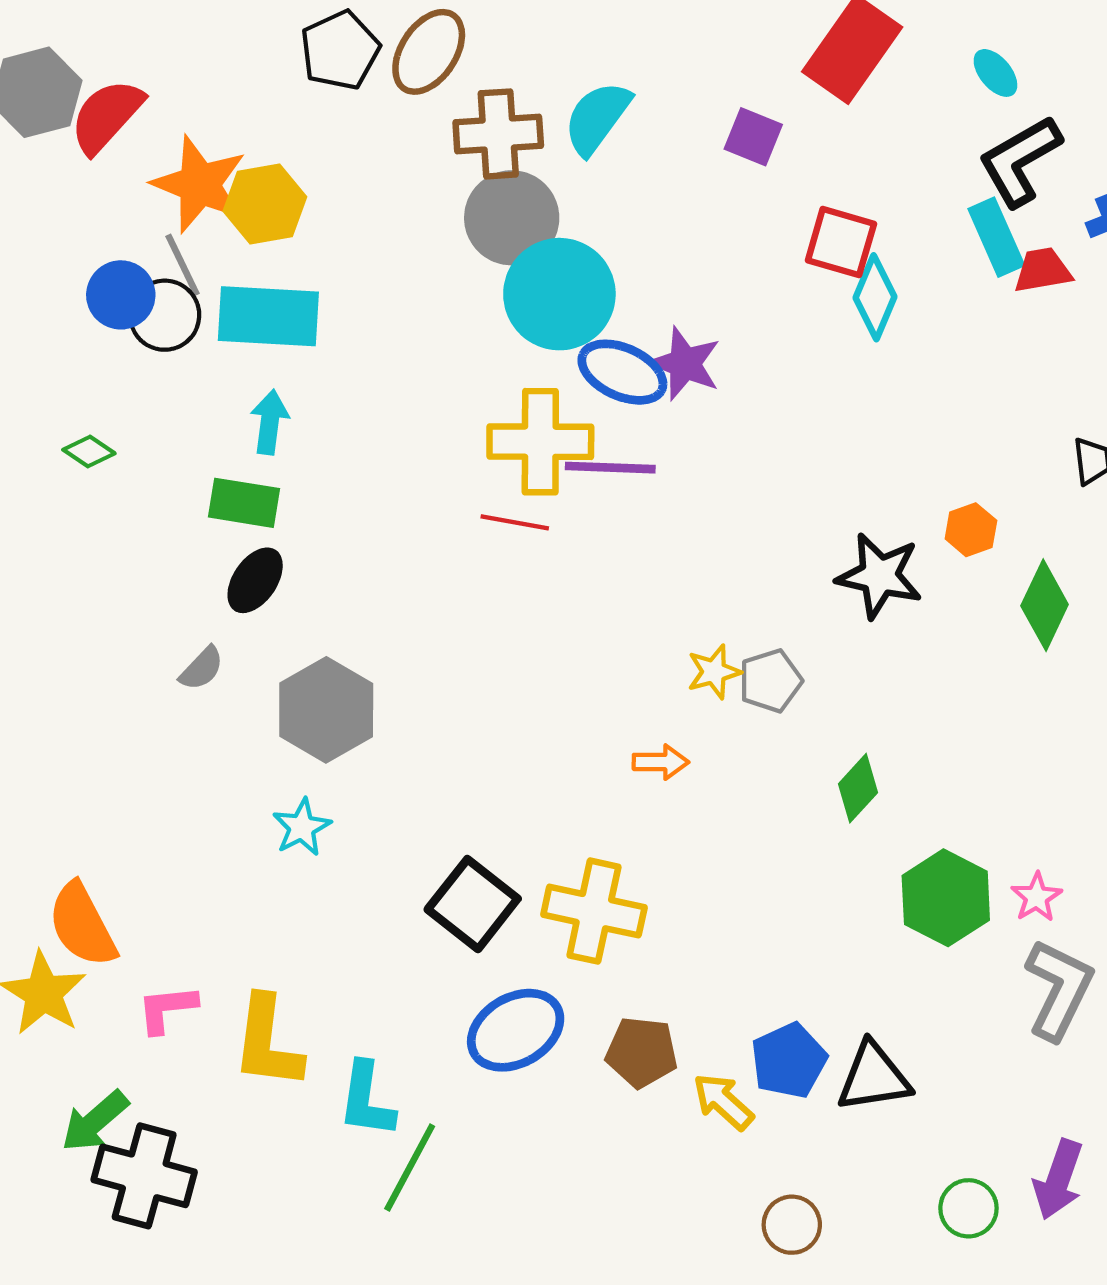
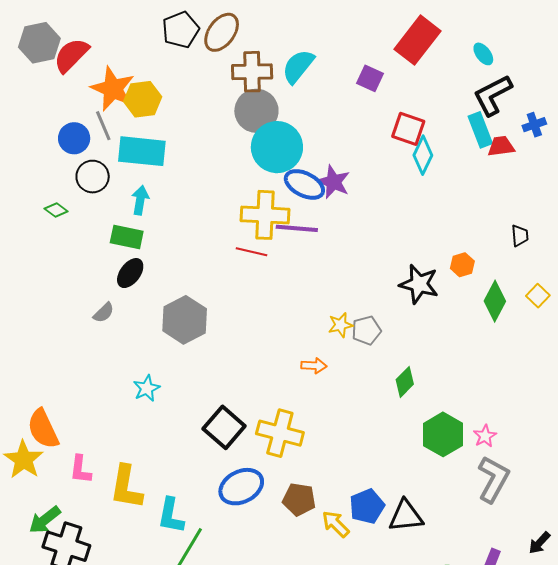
black circle: (165, 315) -> (93, 177), moved
gray hexagon: (326, 710) -> (185, 320), moved
pink L-shape: (167, 1009) -> (80, 469), turned -80

